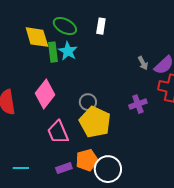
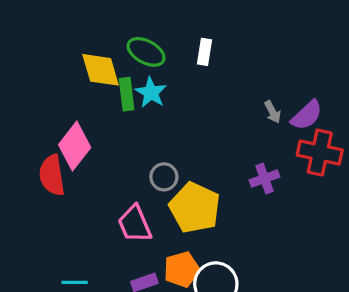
pink diamond: (45, 94) -> (75, 146), moved
gray circle: (88, 102) -> (164, 177), moved

